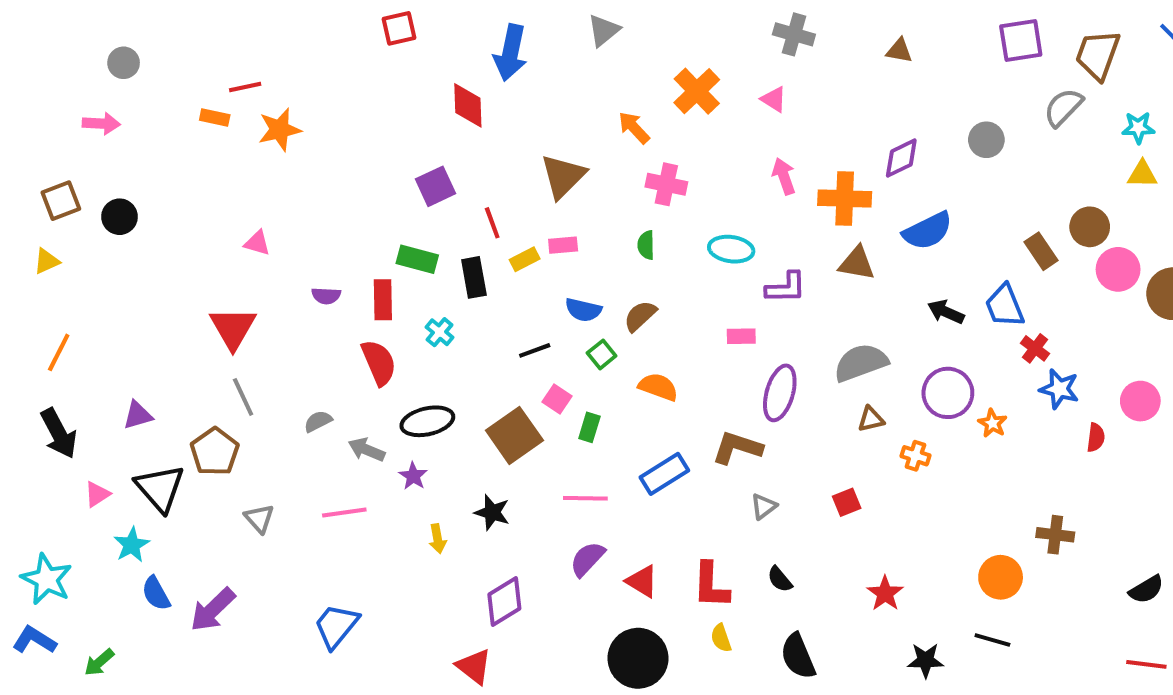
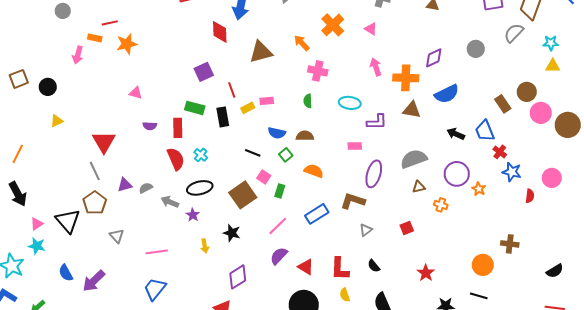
gray circle: (124, 63) -> (63, 11), moved
pink arrow: (101, 124) -> (78, 55), moved, turned 102
brown triangle: (563, 176) -> (261, 52), moved, turned 30
pink triangle: (257, 243) -> (136, 93), moved
yellow triangle: (47, 261) -> (57, 121), moved
brown semicircle: (640, 316) -> (305, 136), turned 42
cyan cross: (440, 332) -> (201, 155), moved
black line: (535, 350) -> (253, 153), turned 42
gray line: (243, 397) -> (95, 171), moved
purple triangle: (138, 415) -> (125, 185), moved
pink line: (585, 498) -> (278, 226), turned -45
pink line: (344, 512) -> (157, 252), moved
cyan star: (132, 545) -> (37, 246), moved, turned -30

